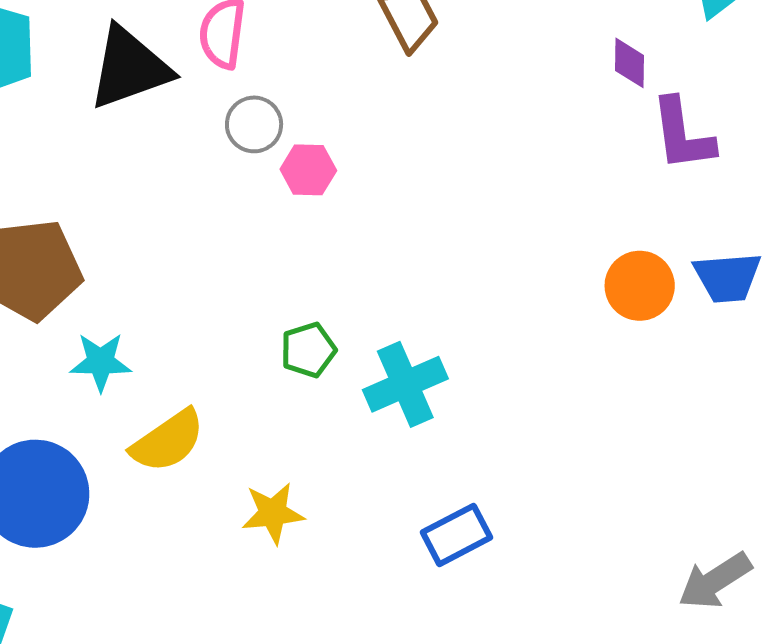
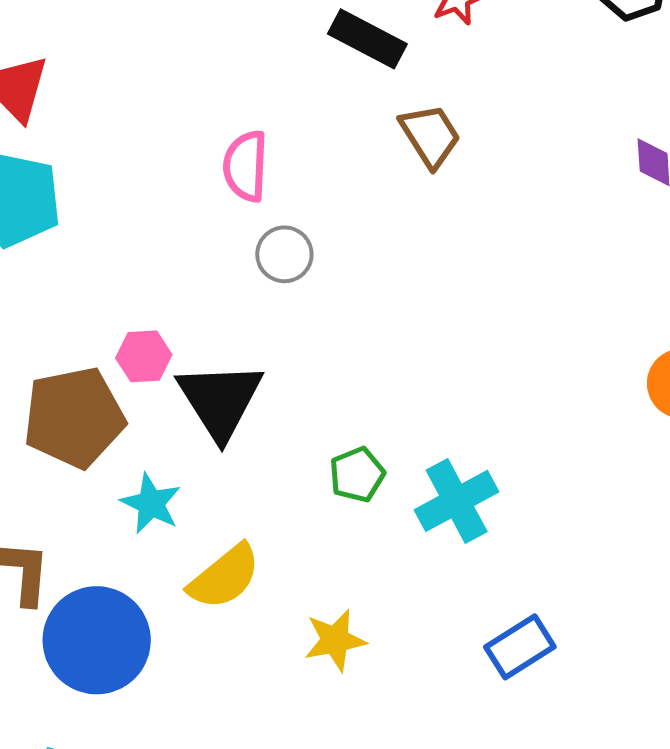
black triangle: (129, 68) -> (220, 400), moved, turned -38
pink hexagon: (308, 170) -> (144, 356), moved
cyan star: (101, 362) -> (151, 503), turned 30

